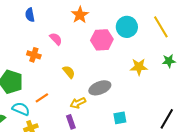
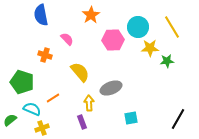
blue semicircle: (30, 15) -> (41, 15), size x1.5
green star: (169, 61) -> (167, 61), moved
yellow star: (139, 67) -> (150, 48), moved
yellow semicircle: (69, 72) -> (80, 72), size x1.5
yellow arrow: (78, 103) -> (89, 103), turned 112

